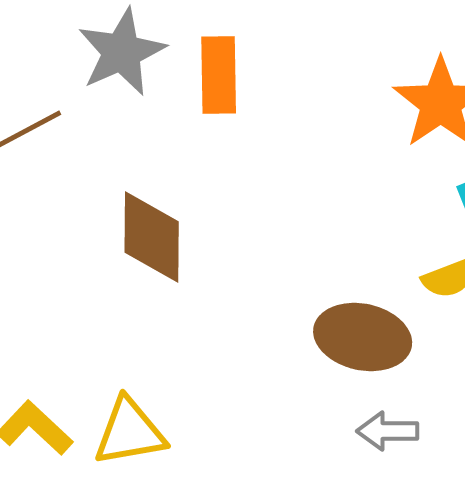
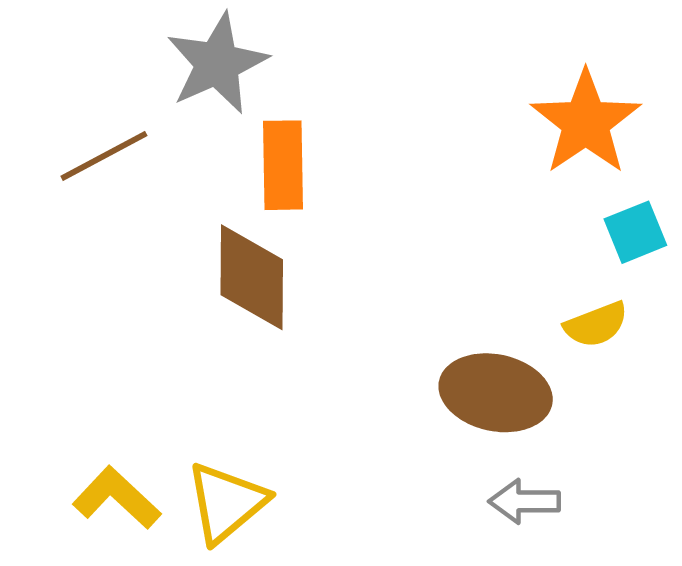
orange rectangle: (219, 75) -> (283, 165), moved
yellow triangle: (130, 432) -> (226, 503), turned -30

